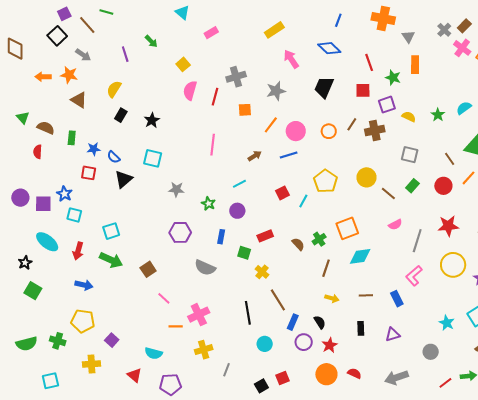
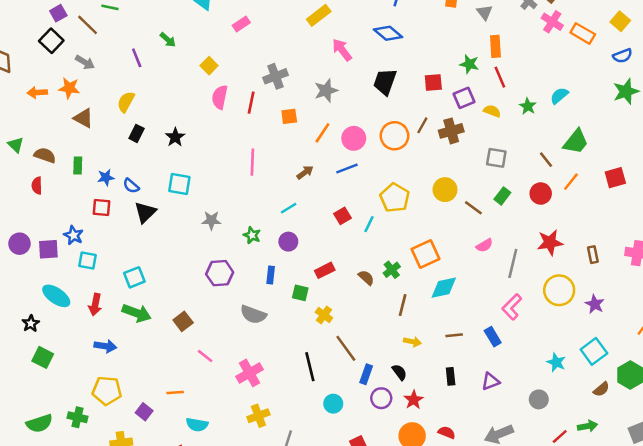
red line: (369, 62) -> (500, 77), moved
orange circle: (329, 131) -> (394, 136), size x1.5
orange line: (176, 326) -> (175, 393), moved

